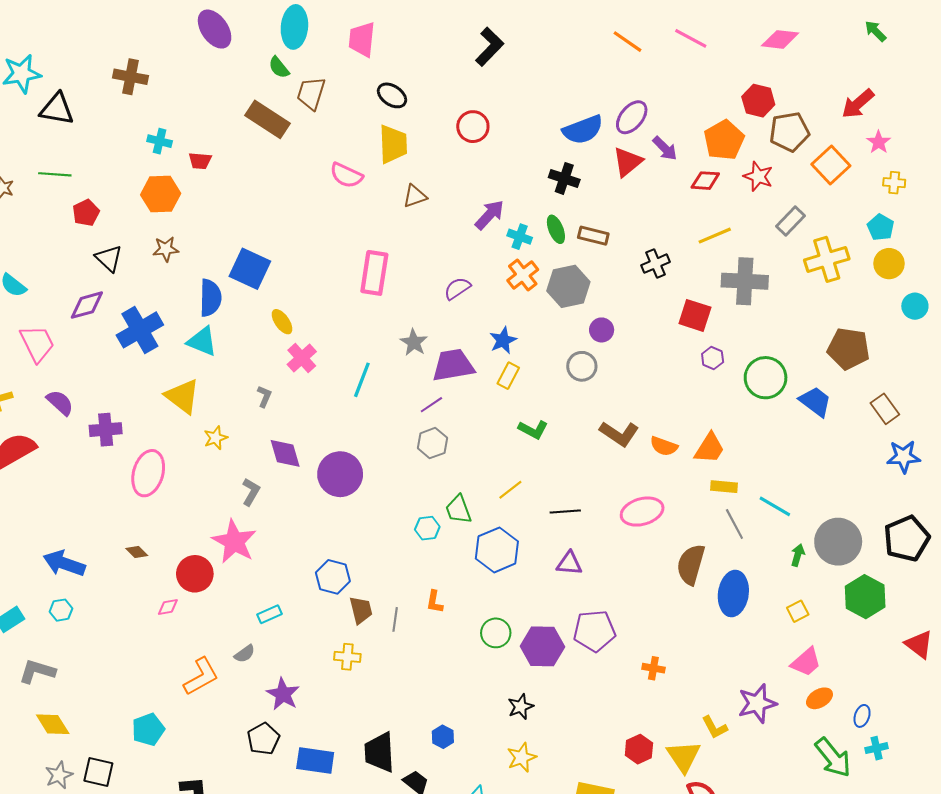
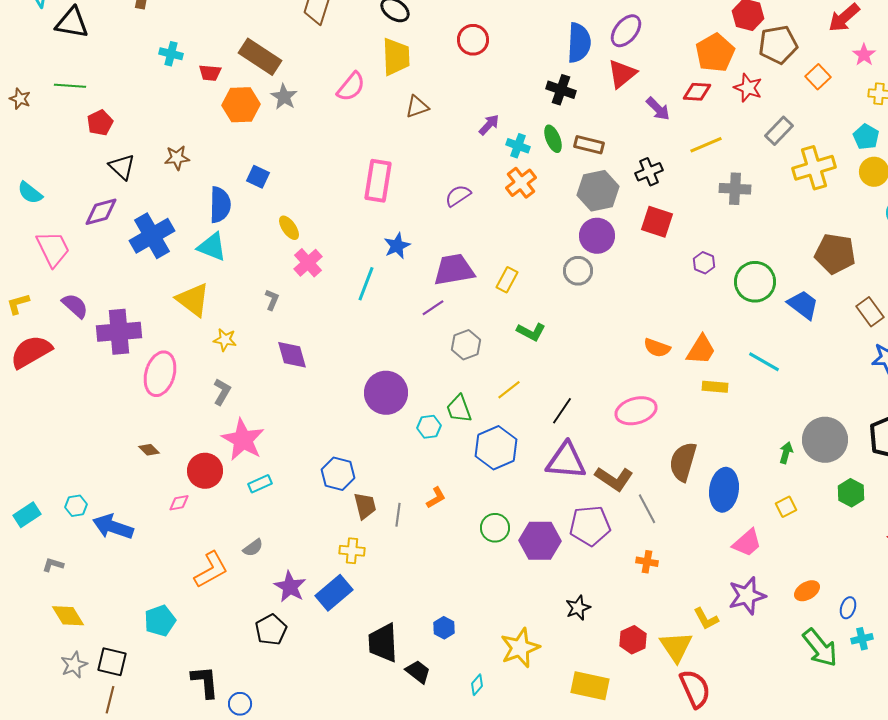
brown rectangle: (267, 119) -> (260, 57), moved
blue semicircle: (583, 130) -> (579, 43), turned -66
purple arrow: (665, 148) -> (658, 109), moved
orange square: (831, 165) -> (818, 77), size x0.7
pink semicircle: (346, 175) -> (351, 87), turned -76
orange hexagon: (161, 194) -> (241, 105), moved
purple arrow: (490, 215) -> (489, 125), size x0.7
blue square: (250, 269) -> (258, 177), size x0.6
gray cross: (745, 281) -> (735, 189), size x0.7
gray hexagon: (568, 286) -> (598, 191), moved
red square: (695, 315) -> (657, 222), moved
purple circle: (602, 330) -> (597, 236), size x1.5
blue star: (503, 340) -> (397, 246), moved
gray star: (414, 342) -> (284, 97), moved
purple cross: (106, 430) -> (119, 332), size x1.4
brown L-shape: (619, 434) -> (614, 479), moved
yellow star: (216, 438) -> (225, 340), turned 30
gray hexagon: (432, 443) -> (466, 345), moved
purple circle: (340, 474) -> (386, 393), moved
gray L-shape: (251, 492) -> (222, 392), moved
cyan line: (775, 506) -> (764, 362), moved
black line: (565, 512) -> (562, 411), turned -52
gray line: (734, 524) -> (647, 509), moved
blue arrow: (64, 563) -> (113, 527), moved
purple triangle: (569, 563) -> (566, 461), size x1.6
green hexagon: (865, 597) -> (851, 493), size x0.7
orange L-shape: (435, 602) -> (436, 498), turned -130
cyan rectangle: (270, 614) -> (260, 484), moved
pink trapezoid: (806, 662) -> (747, 543), moved
gray L-shape: (37, 671) -> (53, 565), size x0.6
black star: (521, 707) -> (578, 608), moved
yellow star: (522, 757) -> (520, 648), size x1.4
blue rectangle: (315, 761) -> (334, 593), moved, turned -48

